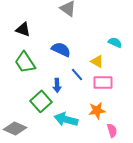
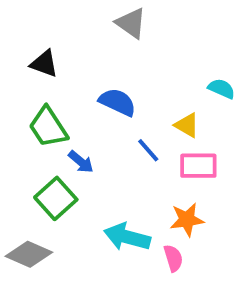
blue arrow: (57, 85) -> (81, 162), moved, turned -48
green square: (41, 101) -> (56, 198), moved
pink semicircle: (112, 130) -> (173, 258), moved

